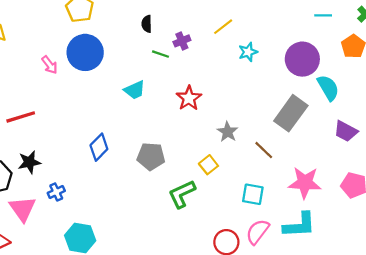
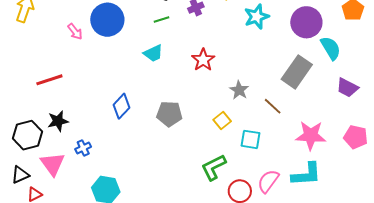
cyan star: (248, 52) -> (257, 17), size x1.4
green line: (160, 54) -> (161, 19), moved, turned -35
green L-shape: (182, 194) -> (214, 167), moved
cyan square: (253, 194) -> (251, 139), moved

